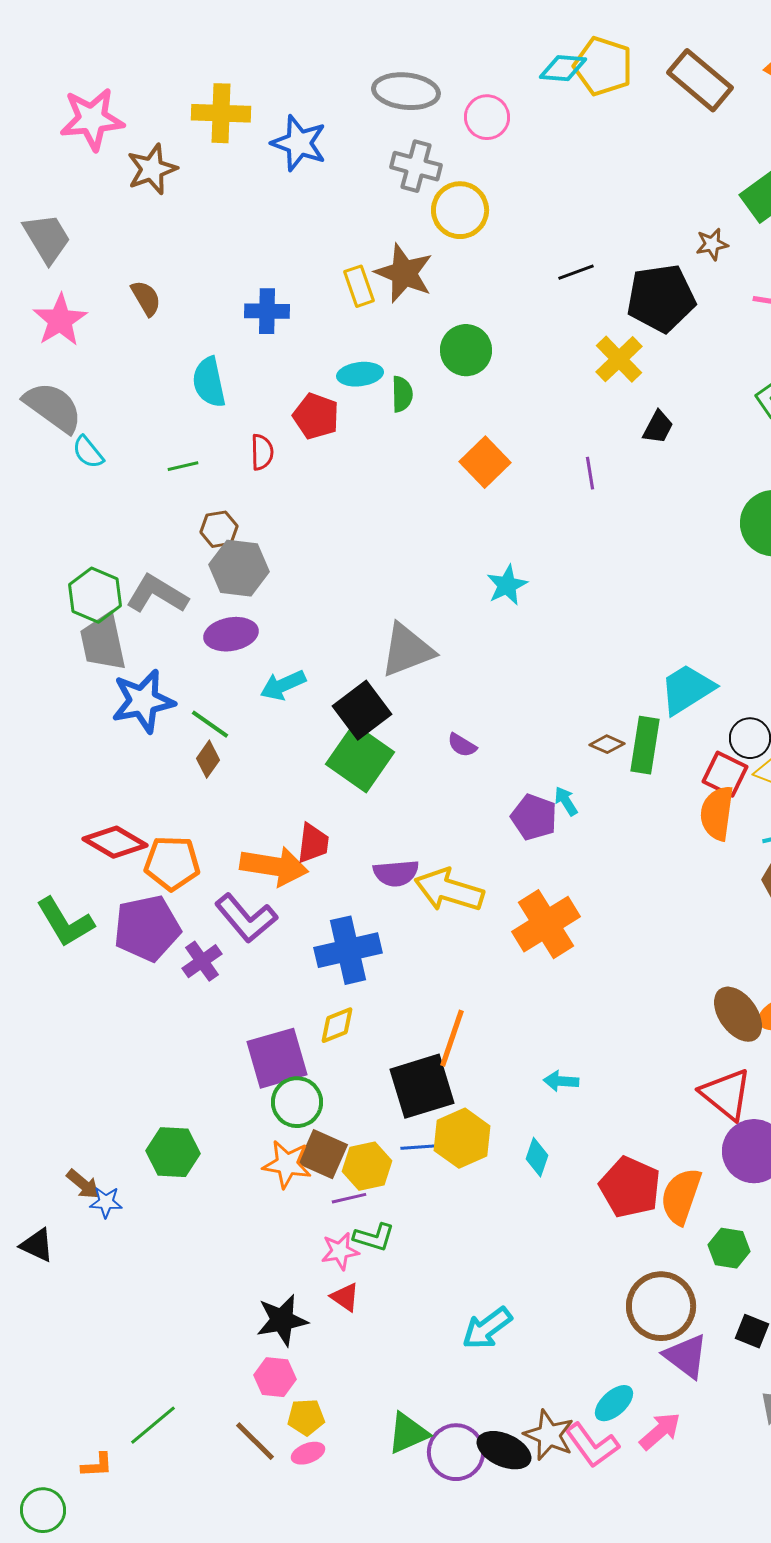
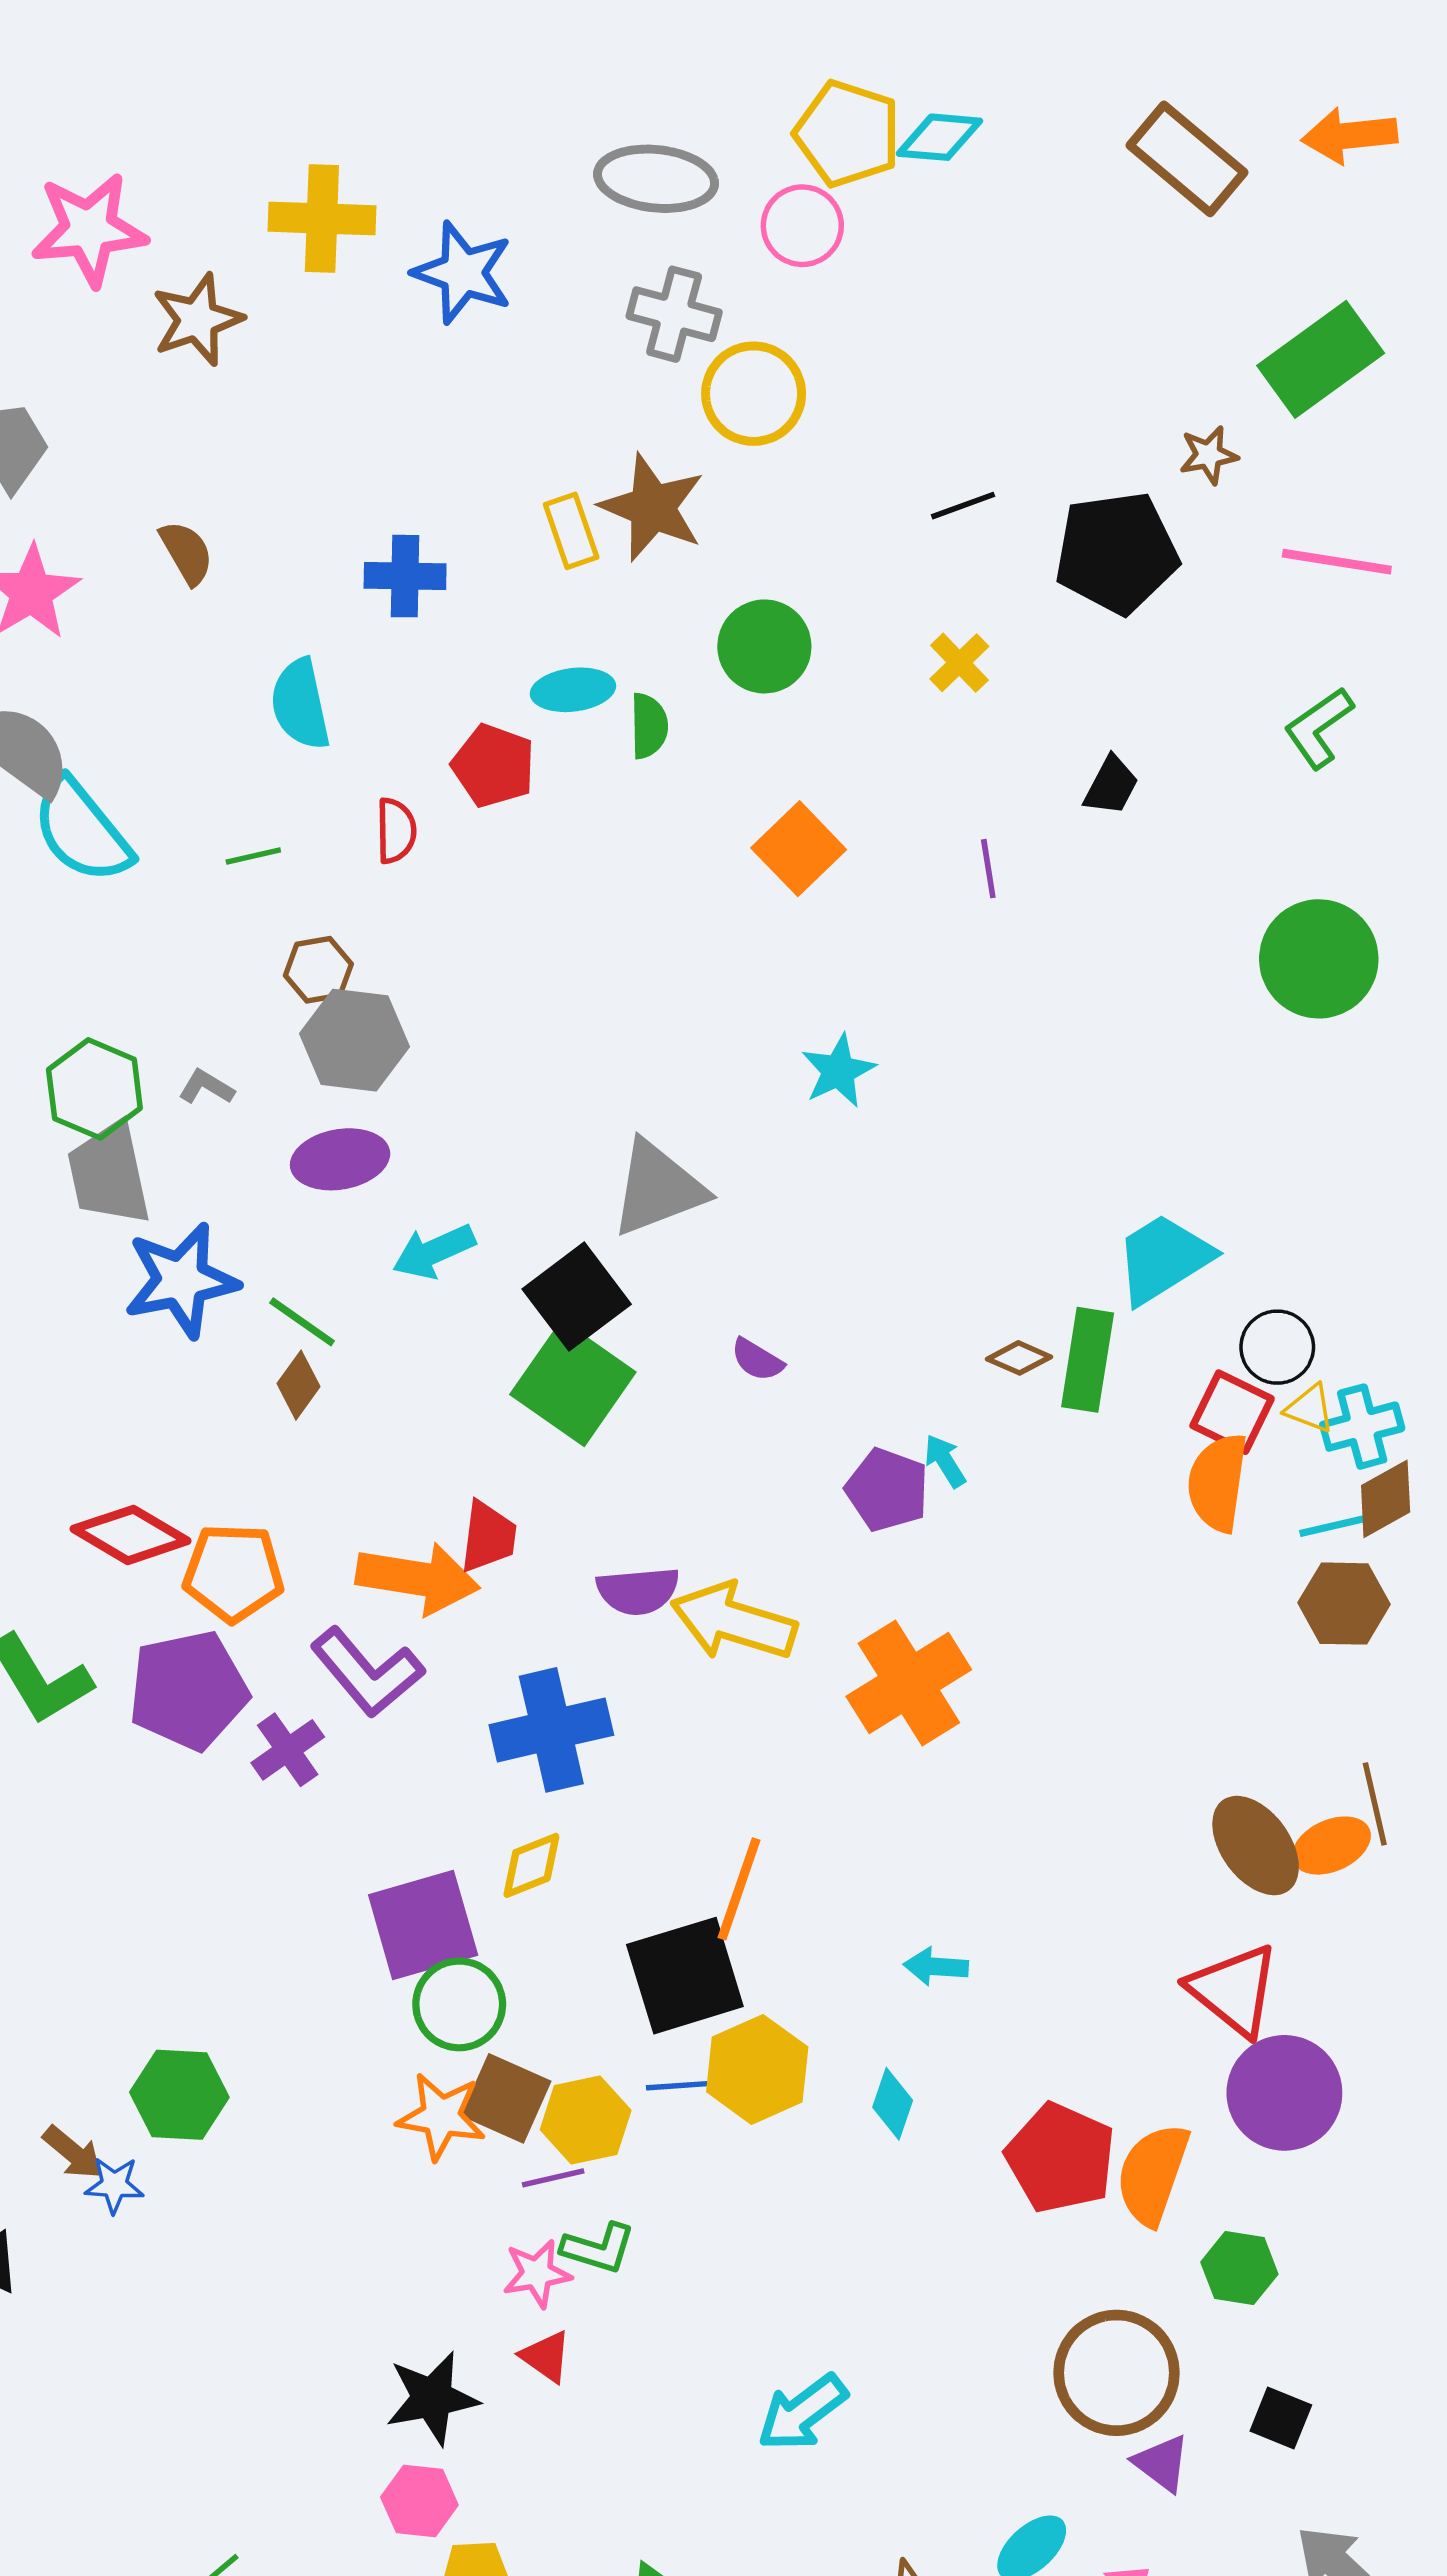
yellow pentagon: (603, 66) -> (847, 134), moved
yellow cross: (619, 359) -> (959, 663), moved, size x0.7
cyan semicircle: (88, 452) -> (82, 831), size x1.8
gray L-shape: (157, 594) -> (206, 1087), size x0.5
green hexagon: (173, 1152) -> (179, 2095), moved
purple triangle: (686, 1356) -> (1162, 2463), size x0.7

